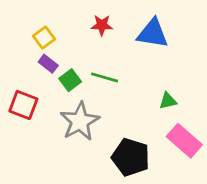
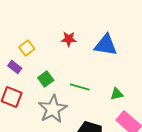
purple rectangle: (48, 64) -> (15, 67), moved
green line: (105, 77) -> (80, 87), moved

